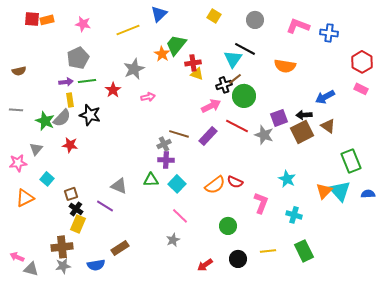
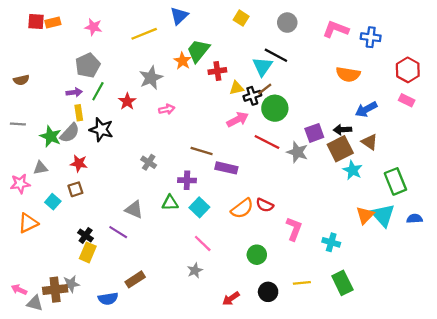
orange semicircle: (285, 66) -> (348, 74), moved
yellow triangle: (197, 74) -> (237, 88), moved, turned -32
green line: (87, 81) -> (98, 91), turned -54
purple rectangle: (208, 136) -> (226, 168), moved, turned 60
gray cross: (164, 144) -> (149, 162), moved, turned -32
gray triangle: (36, 149) -> (40, 168), turned 40
cyan star: (287, 179) -> (353, 170), moved
brown square: (71, 194) -> (75, 189), moved
brown cross: (62, 247) -> (55, 290), moved
gray star: (63, 266) -> (71, 284), moved

